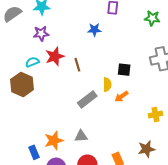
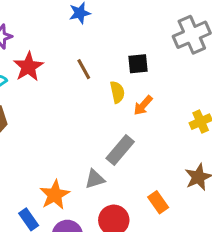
brown line: (77, 65) -> (84, 69), moved
gray rectangle: (87, 99) -> (120, 150), moved

